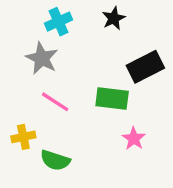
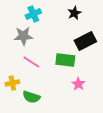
black star: (114, 18) -> (74, 13), moved
gray star: (42, 58) -> (23, 36), turned -30

